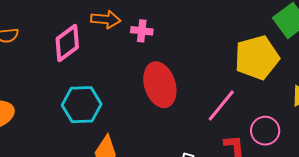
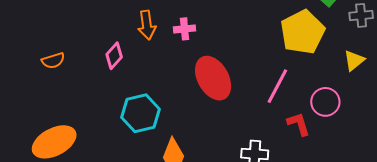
orange arrow: (106, 19) -> (147, 25), turned 88
pink diamond: (67, 43) -> (114, 56), size x0.7

